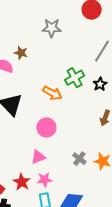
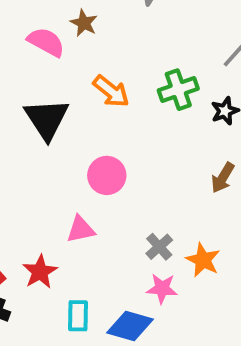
orange arrow: (52, 93) -> (111, 91), moved
pink star: (45, 180) -> (162, 289), moved

